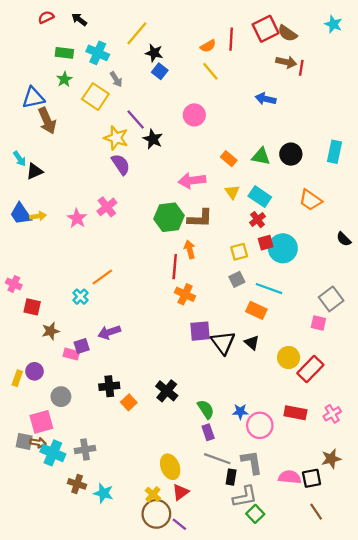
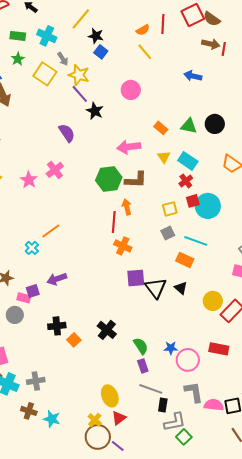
yellow star: (116, 138) -> (79, 75), moved
gray circle: (61, 397) -> (15, 315), moved
gray L-shape: (252, 462) -> (194, 392), moved

